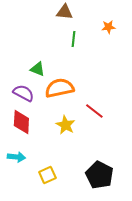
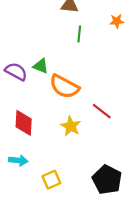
orange semicircle: (59, 88) -> (64, 86), turned -140
purple semicircle: (23, 93) -> (16, 72), moved

